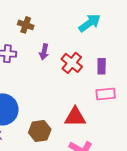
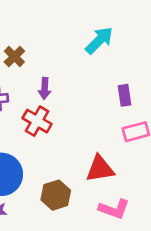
brown cross: (26, 25) -> (14, 57), turned 35
red cross: (72, 63) -> (37, 121), moved

